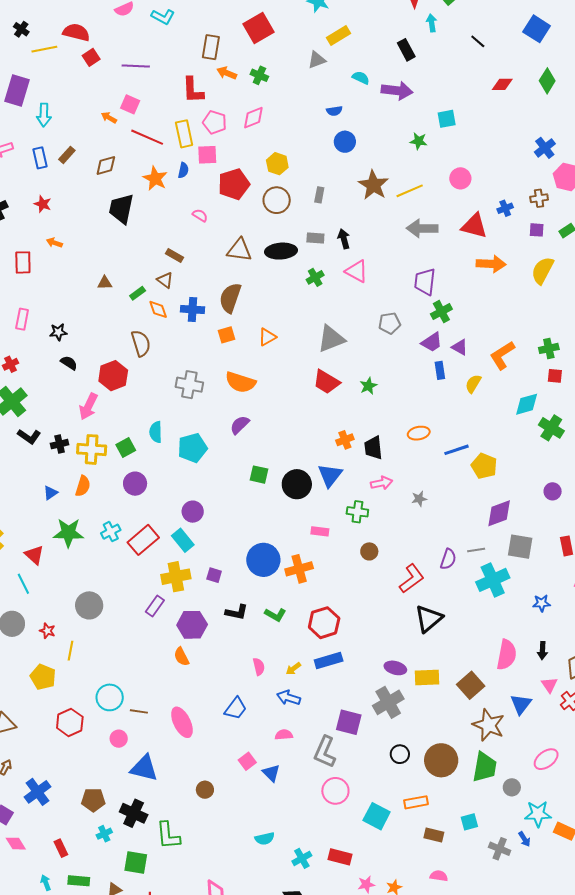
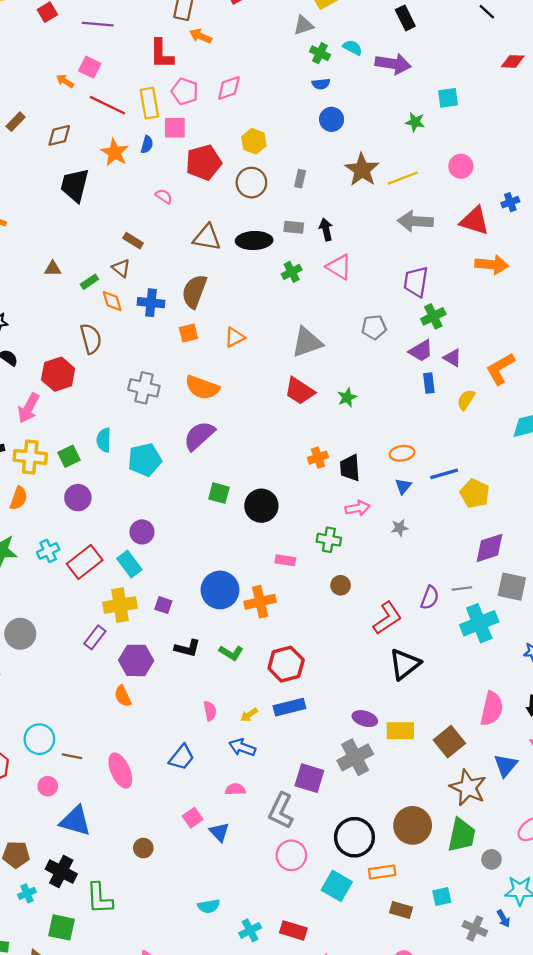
green cross: (259, 75) -> (320, 53), moved
purple semicircle: (240, 425) -> (199, 436), size x1.4
blue triangle: (330, 475) -> (403, 486), moved, size x0.6
black circle: (400, 754) -> (354, 837), moved, size x1.8

